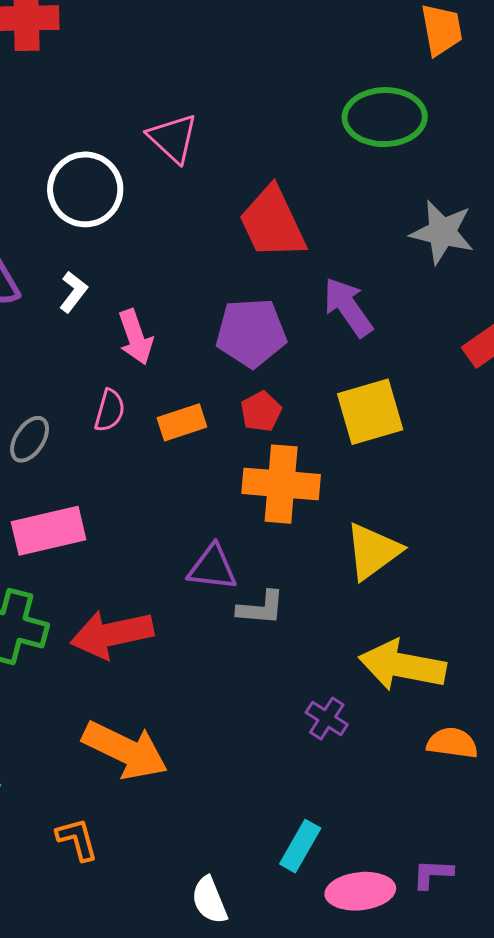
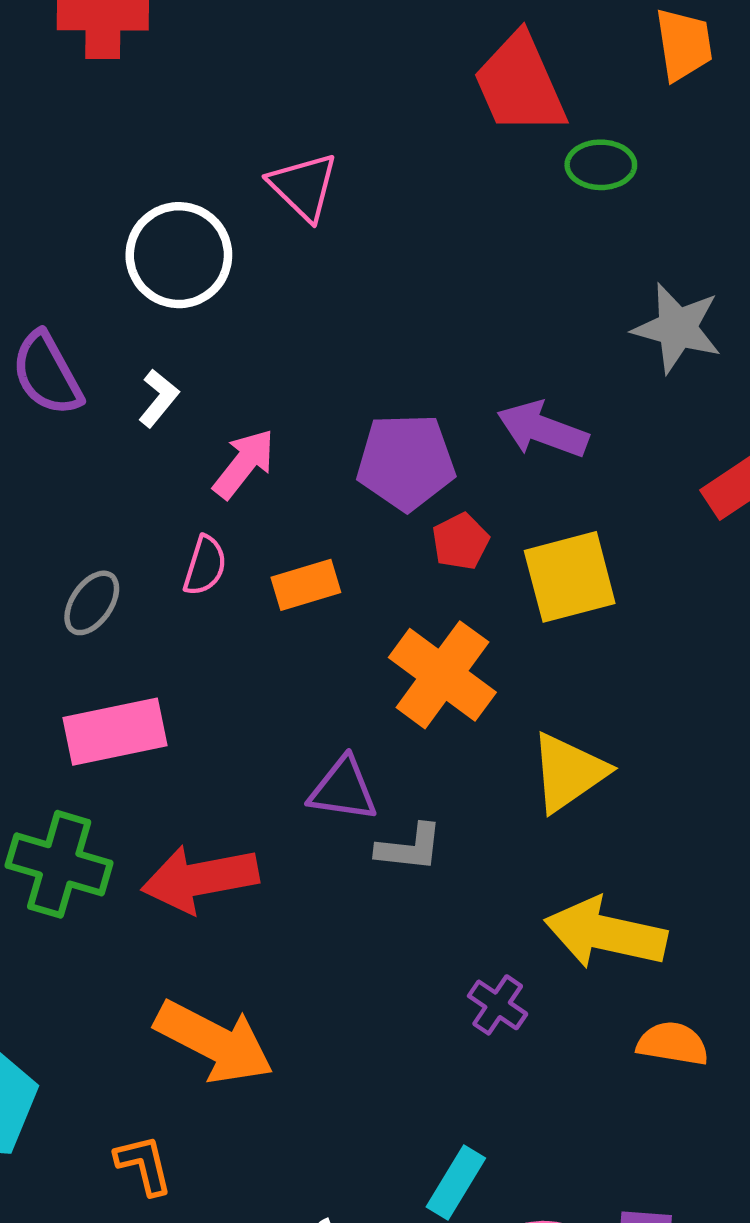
green ellipse: (385, 117) -> (601, 165), size x0.6
red trapezoid: (272, 223) -> (520, 84), moved
purple arrow: (348, 307) -> (543, 429), turned -36
pink arrow: (136, 337) -> (244, 464), turned -124
red pentagon: (261, 412) -> (460, 541), moved
orange cross: (281, 484) -> (442, 675), turned 30

